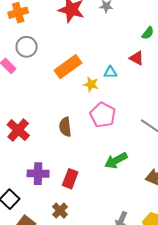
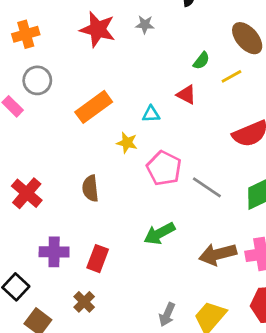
yellow star: (91, 84) -> (127, 143), moved
pink pentagon: (103, 115) -> (164, 168), moved

